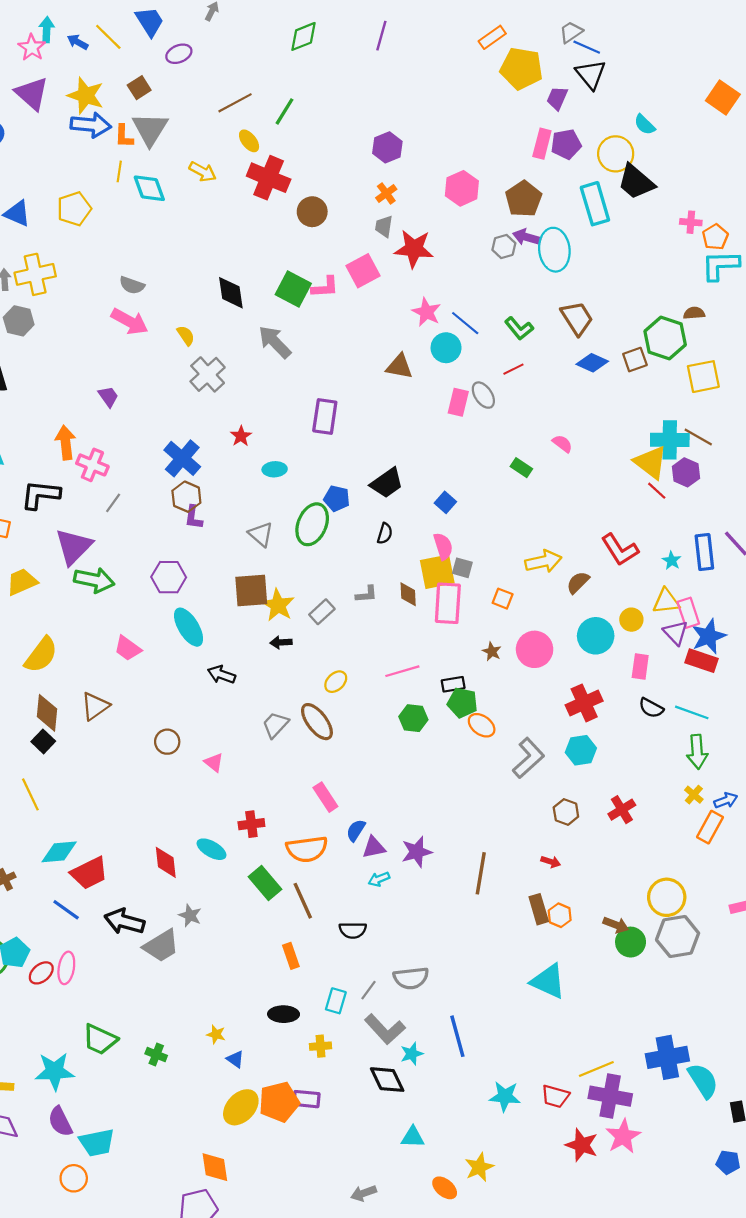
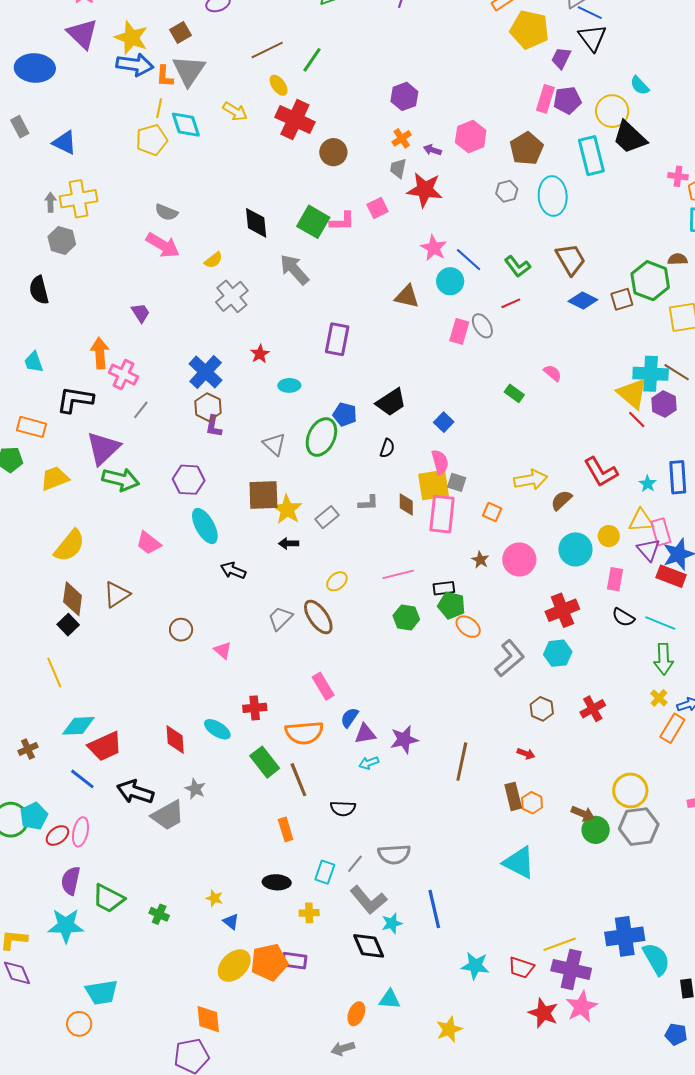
yellow pentagon: (74, 209) -> (152, 140), moved
purple arrow: (527, 237) -> (432, 150), moved, size x0.7
pink square: (363, 271) -> (377, 208), size x0.7
yellow semicircle: (186, 335) -> (213, 260), turned 84
purple semicircle: (60, 1122) -> (71, 881), moved, turned 36
orange ellipse: (445, 1188) -> (356, 1014), moved, turned 70

